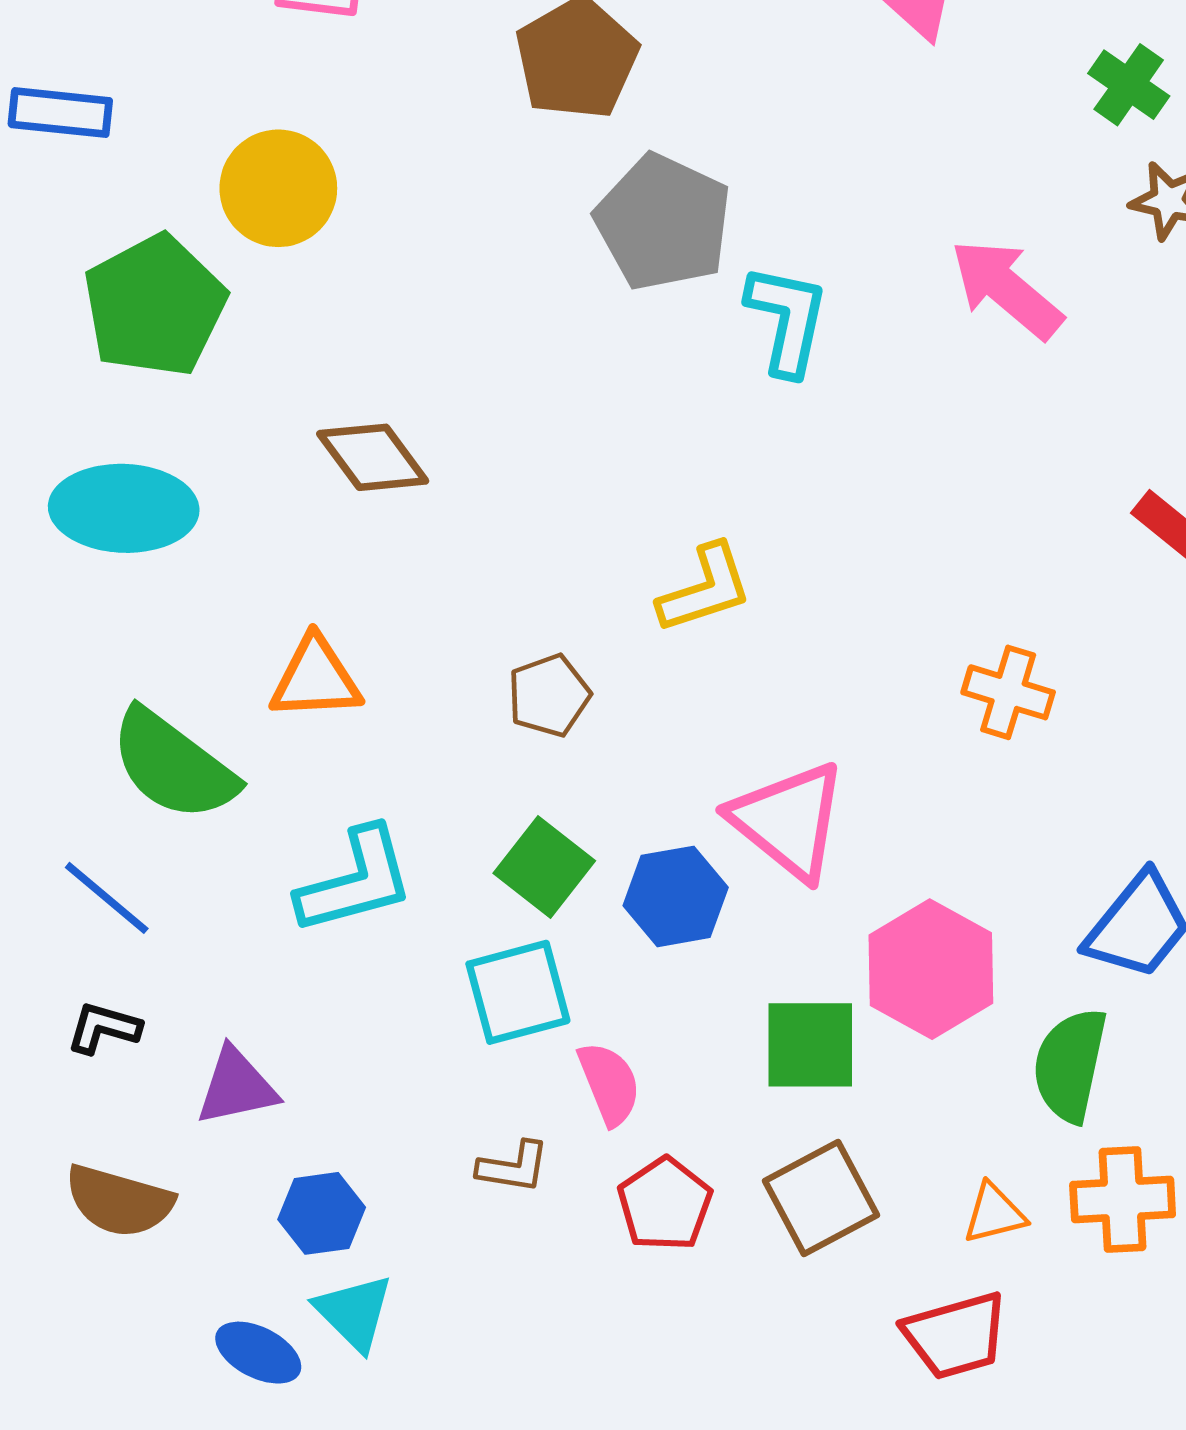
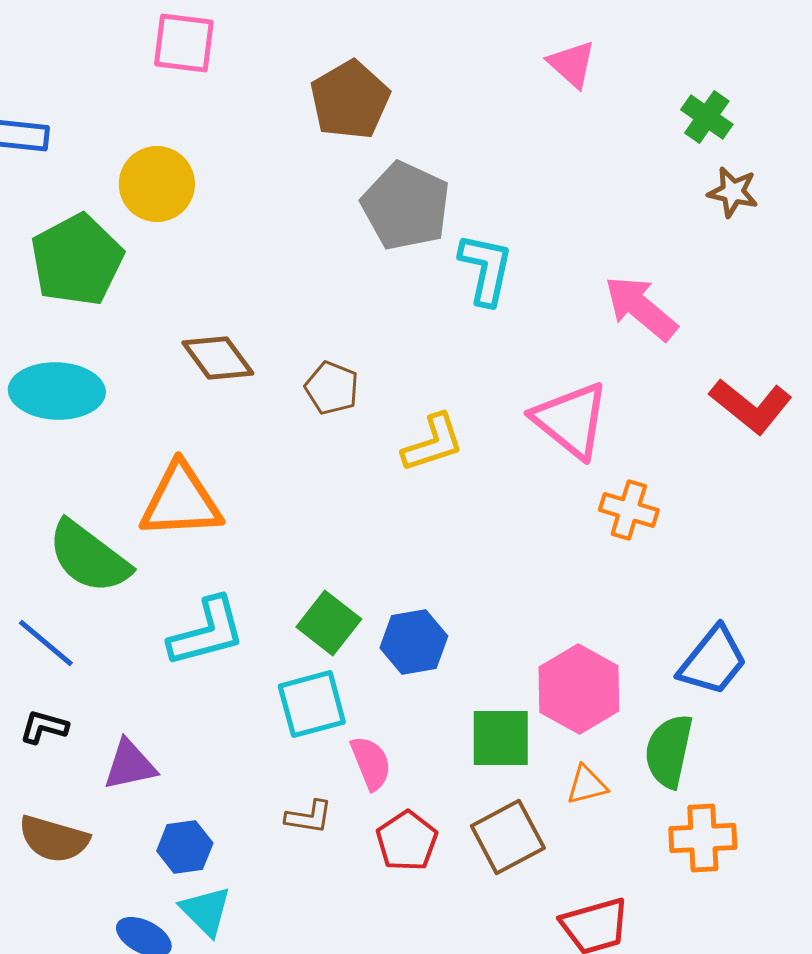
pink arrow: (1007, 289) -> (641, 308), moved
orange triangle: (315, 678) -> (181, 501), size x1.4
brown pentagon: (549, 695) -> (332, 388), moved, turned -30
pink triangle: (789, 821) -> (571, 420), moved
orange triangle: (994, 1213) -> (587, 785), moved

